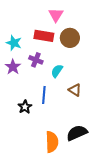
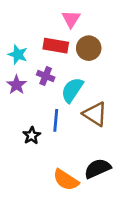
cyan semicircle: (57, 71) -> (72, 90), size x1.5
brown triangle: (75, 90) -> (95, 114), size x1.5
orange semicircle: (52, 142) -> (66, 180), turned 125

